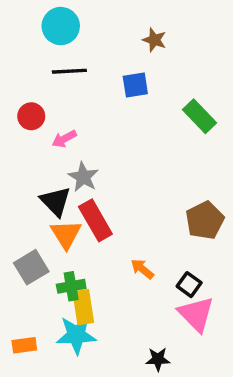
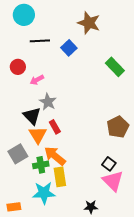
cyan circle: (61, 26) -> (24, 15), moved
brown star: (154, 40) -> (89, 23), size x1.6
blue square: (135, 85) -> (69, 48), moved, turned -35
red rectangle: (95, 220) -> (55, 127), size x0.6
orange arrow: (142, 269) -> (55, 156), moved, size x1.6
yellow rectangle: (83, 307) -> (60, 177), moved
orange rectangle: (24, 345) -> (14, 207), moved

